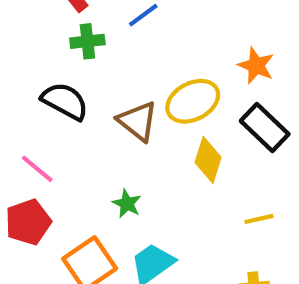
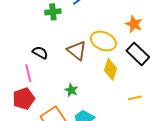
black semicircle: (65, 101) -> (40, 52), moved, size x0.7
yellow ellipse: (193, 101) -> (103, 41), turned 50
pink line: (37, 169) -> (28, 73), turned 36

